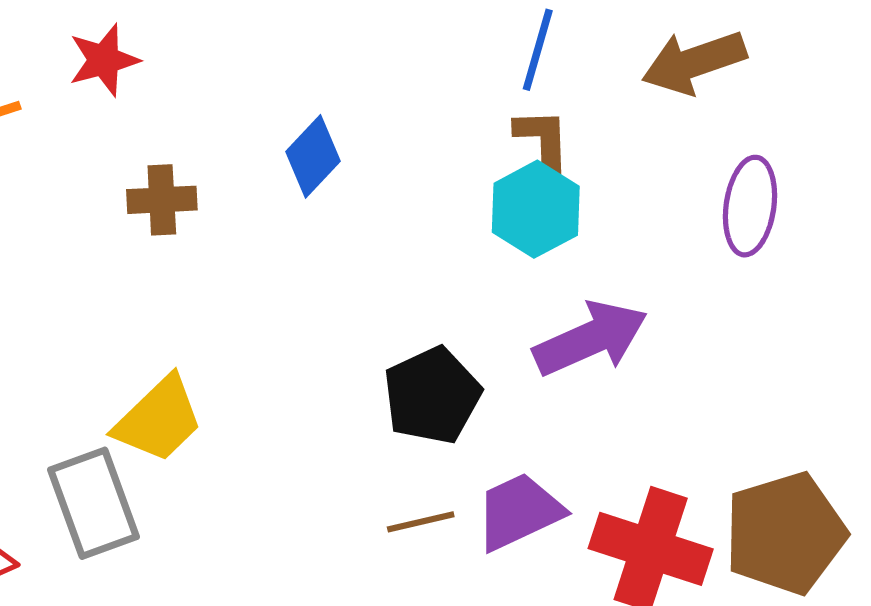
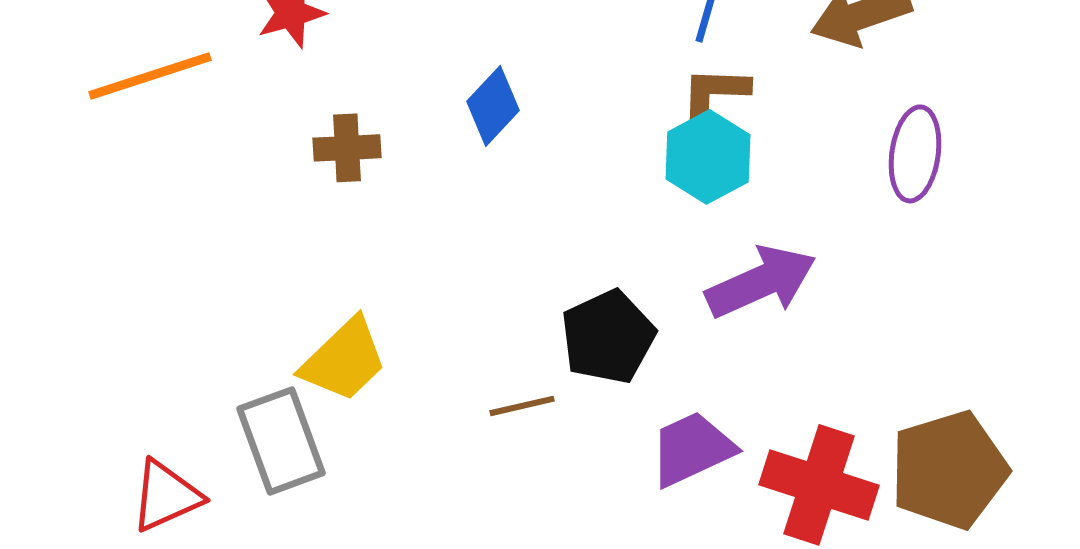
brown L-shape: (543, 142) -> (715, 92), turned -86
brown line: (421, 522) -> (522, 406), moved

